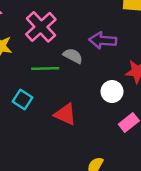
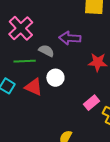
white circle: (112, 92) -> (55, 78), moved
red triangle: (65, 114) -> (34, 87), moved

